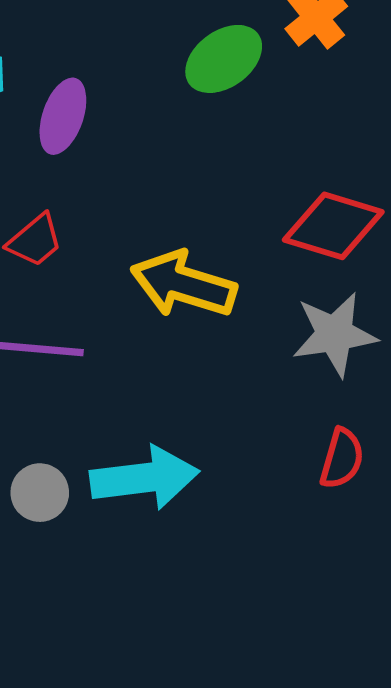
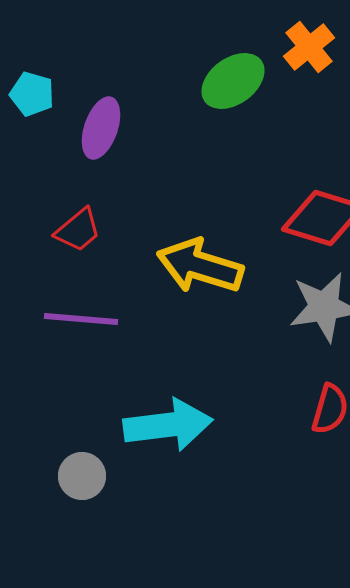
gray circle: (40, 493) -> (82, 476), moved

